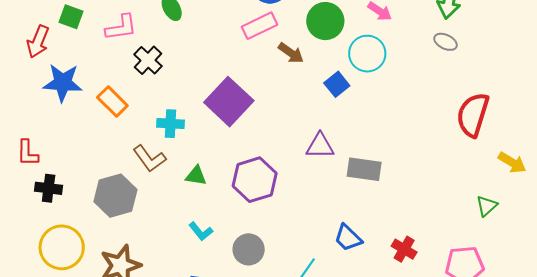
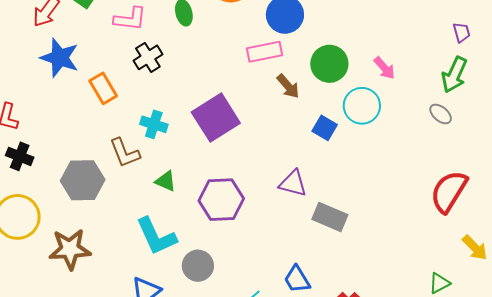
blue square: (337, 84) -> (325, 128), turned -35
cyan L-shape: (201, 231) -> (156, 236), size x1.8

